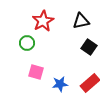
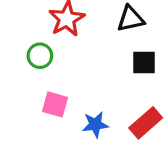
black square: (89, 47) -> (144, 62), turned -35

